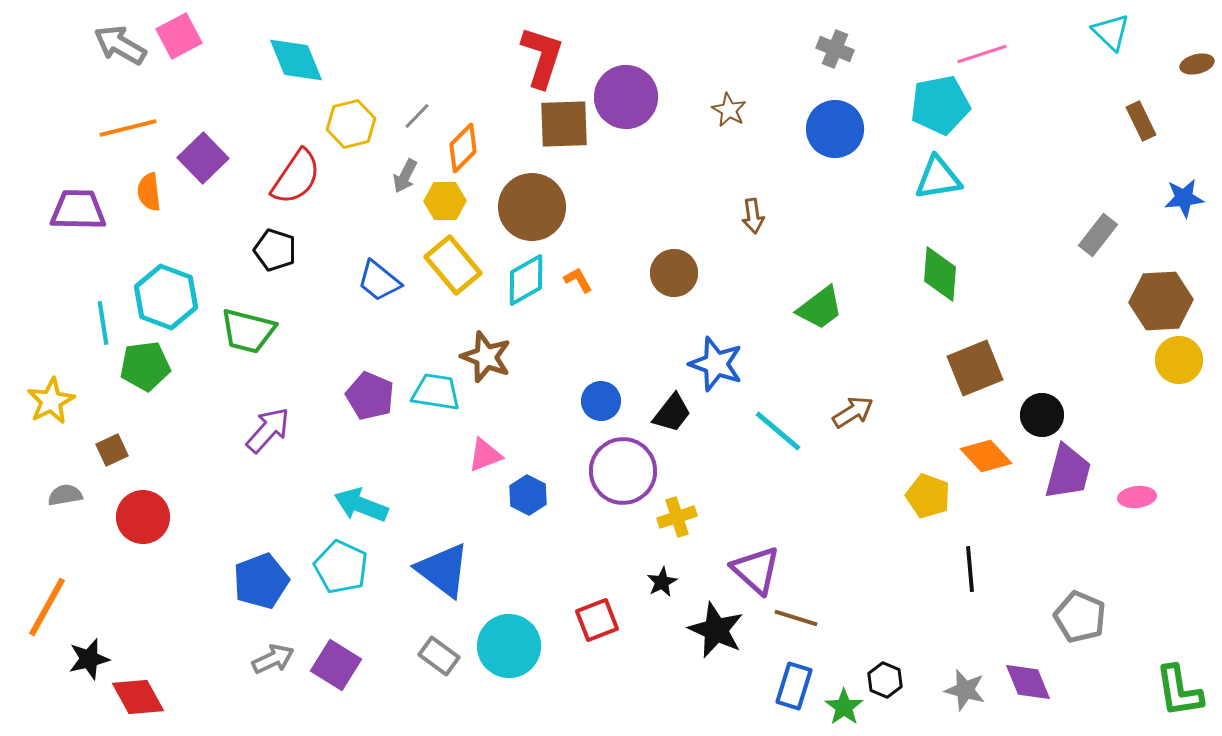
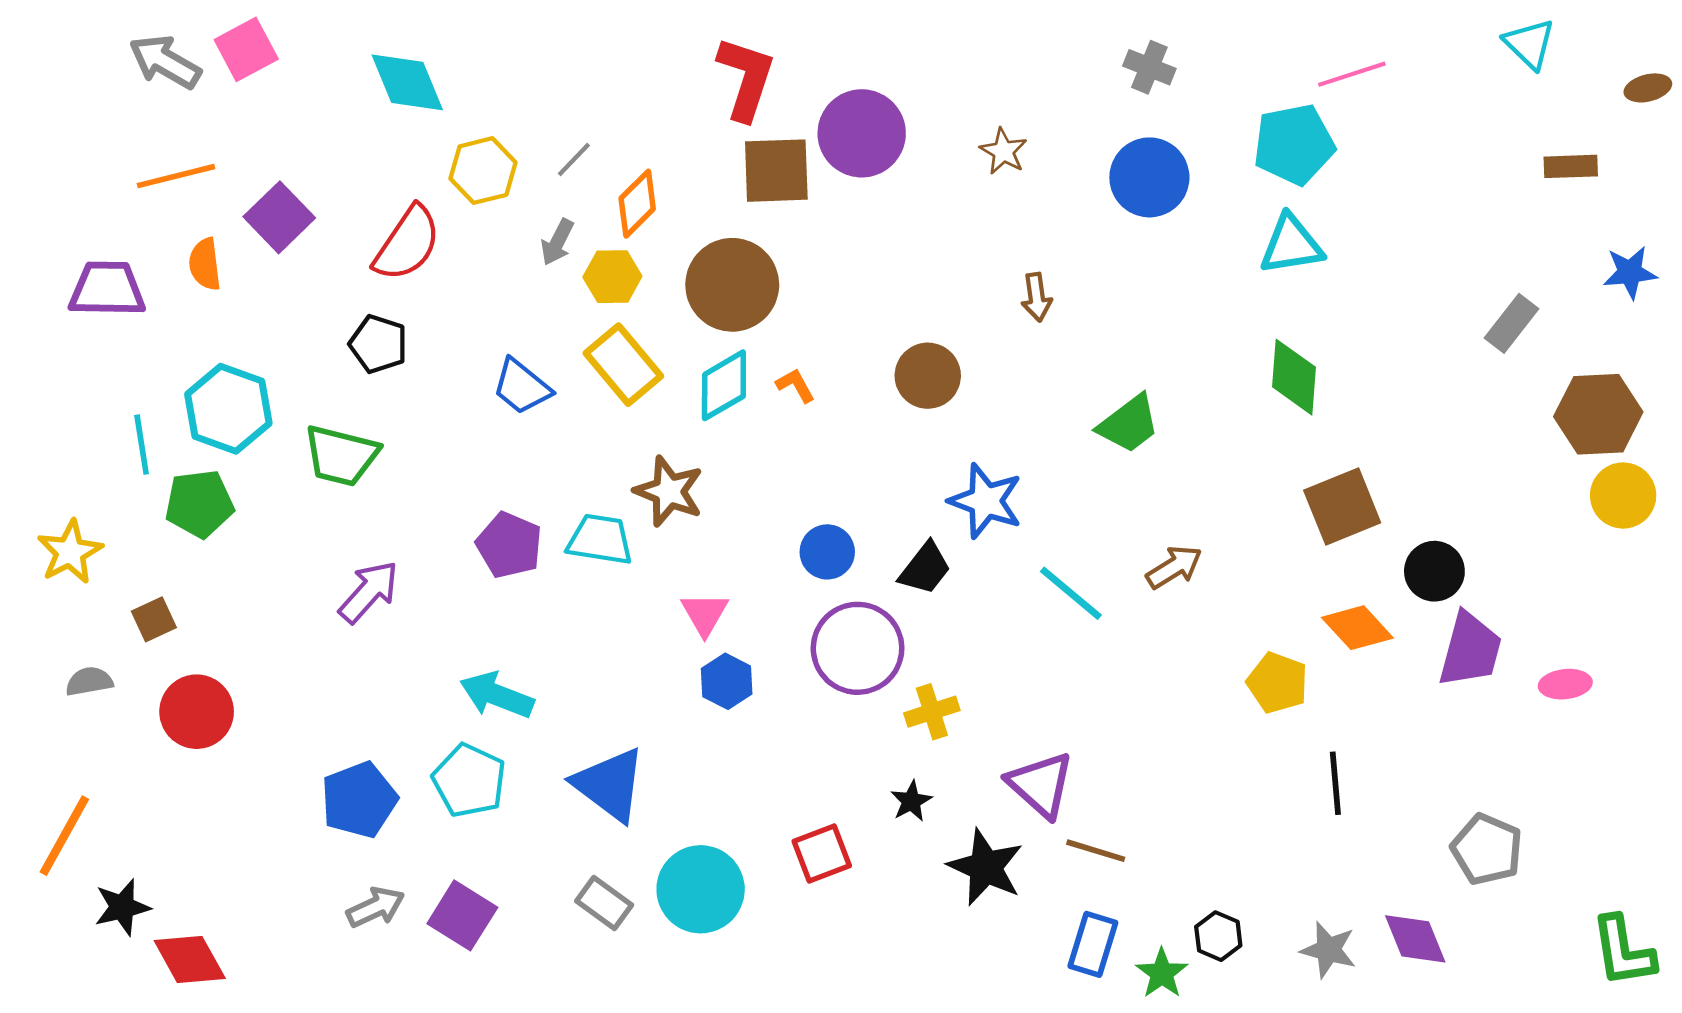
brown rectangle: (1141, 121) -> (1571, 166), turned -66
pink triangle: (485, 455) -> (705, 614), moved, turned -39

